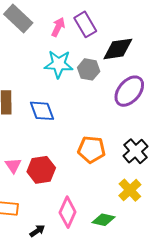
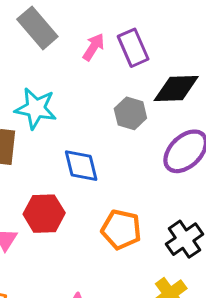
cyan star: (59, 64) -> (36, 108), moved
blue diamond: (42, 111) -> (81, 166), moved
red hexagon: (41, 170) -> (44, 214), moved

